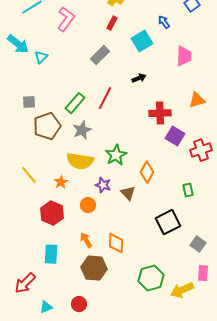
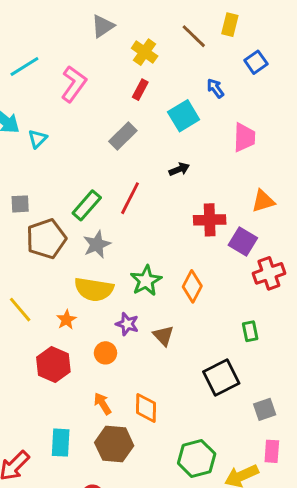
purple square: (175, 136) -> (243, 242), moved
orange diamond: (147, 172) -> (192, 286), moved
gray square: (198, 244) -> (265, 409), turned 35
cyan rectangle: (51, 254) -> (61, 443), moved

